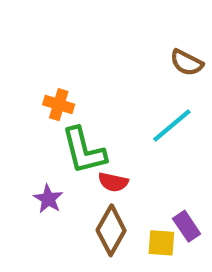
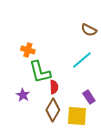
red semicircle: (113, 182) -> (54, 87), turned -104
purple rectangle: (187, 226) -> (89, 97), moved
yellow square: (161, 243) -> (77, 116), size x1.5

